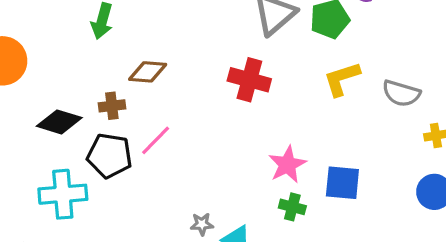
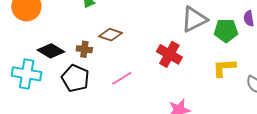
pink line: (156, 140) -> (122, 78), moved
cyan cross: (63, 194) -> (27, 74), moved

